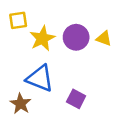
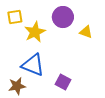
purple circle: (76, 37) -> (63, 17), moved
brown star: (21, 104) -> (17, 86), turned 30

